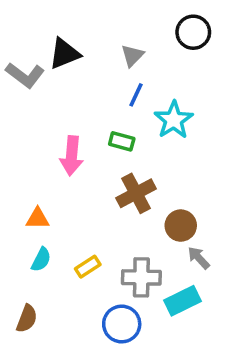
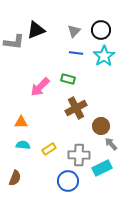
black circle: (193, 32) -> (101, 30), moved
gray L-shape: (25, 75) -> (14, 42), turned -30
blue line: (136, 95) -> (76, 53), turned 72
cyan star: (174, 120) -> (104, 56), moved
pink arrow: (72, 156) -> (40, 87), turned 40
cyan semicircle: (41, 260) -> (23, 145), turned -112

